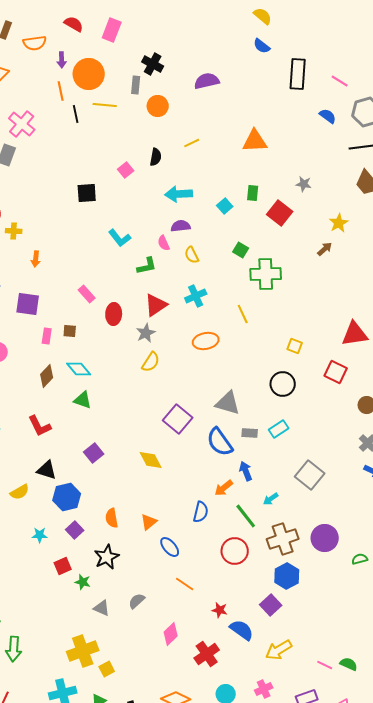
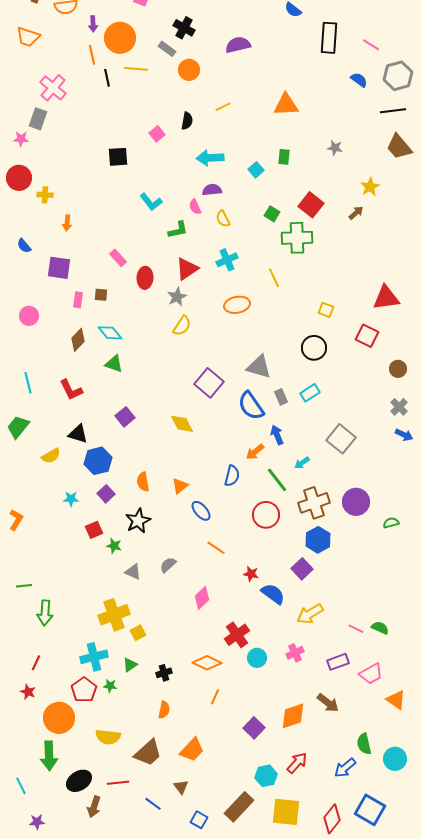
gray rectangle: (136, 85) -> (167, 49), turned -60
red square: (280, 213) -> (311, 205), moved
gray rectangle: (250, 433) -> (281, 397), turned 63
red cross: (207, 654) -> (237, 635), moved

